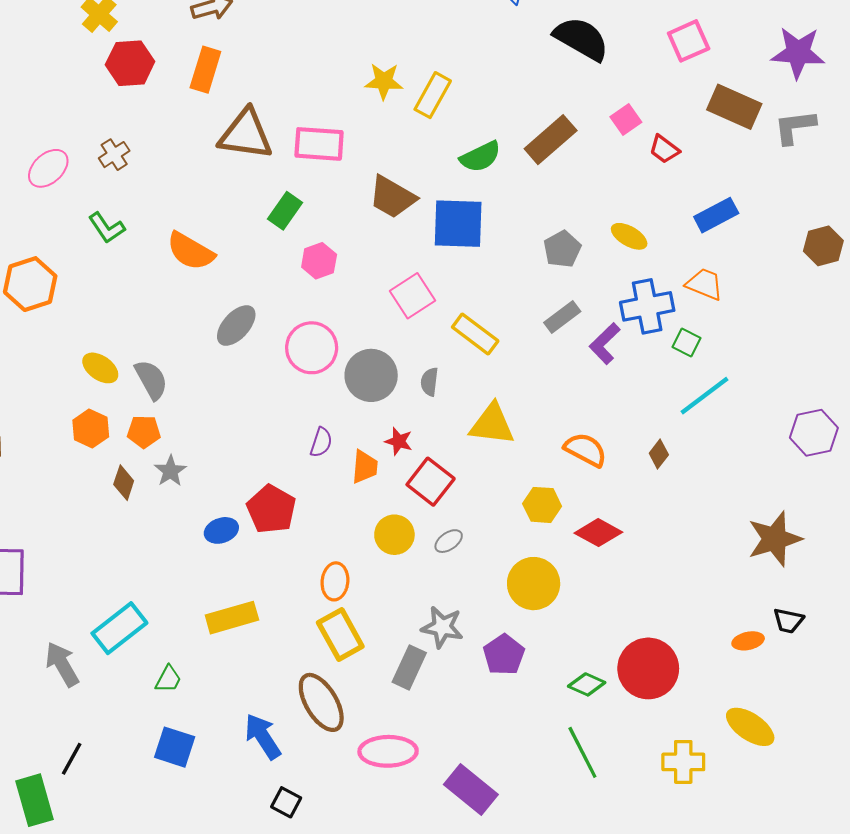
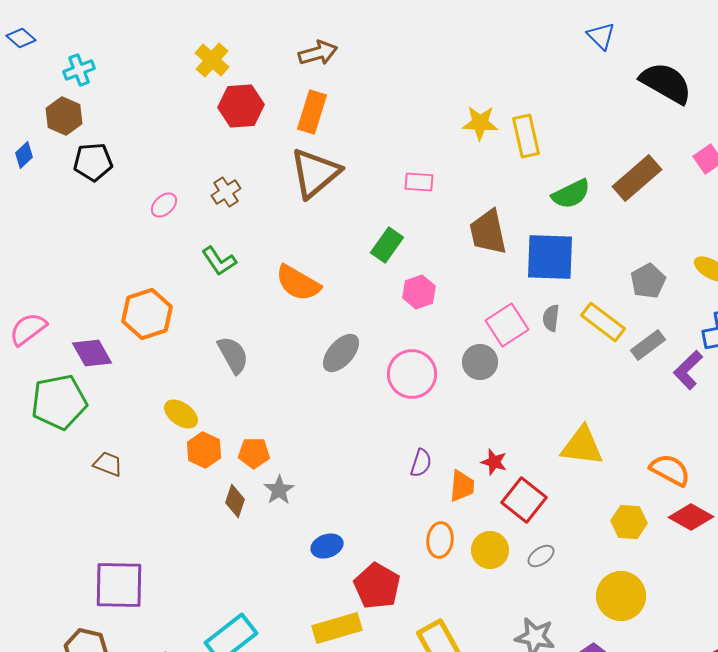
yellow rectangle: (433, 95) -> (526, 136), turned -42
brown triangle: (246, 134) -> (315, 173), moved, turned -48
pink rectangle: (319, 144) -> (419, 182), size x0.6
pink ellipse: (48, 168) -> (164, 205), size x0.7
brown trapezoid: (392, 197) -> (488, 232), turned 48
yellow rectangle: (475, 334) -> (603, 322), moved
yellow ellipse: (100, 368) -> (181, 414), moved
gray circle: (371, 375) -> (480, 362), moved, size x0.7
gray semicircle: (151, 380) -> (233, 355), moved
gray semicircle: (429, 382) -> (551, 318), moved
red pentagon: (271, 509) -> (377, 586), moved
red diamond: (598, 533) -> (691, 517), moved
orange ellipse: (335, 581) -> (440, 540), moved

